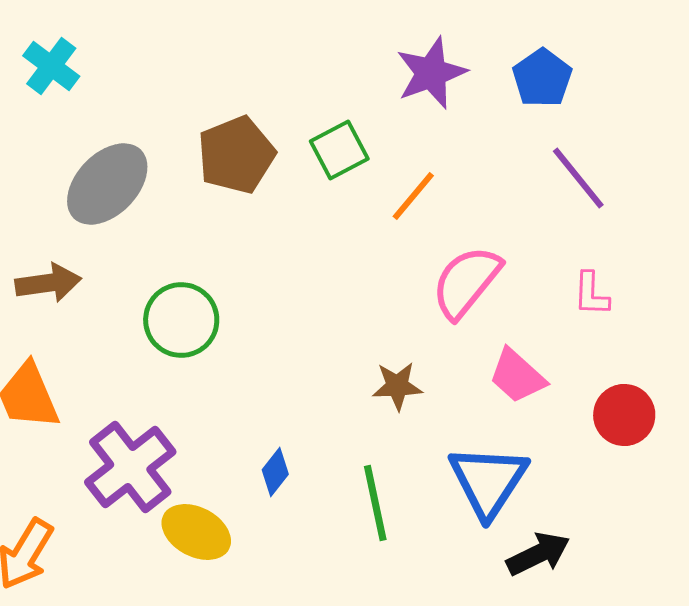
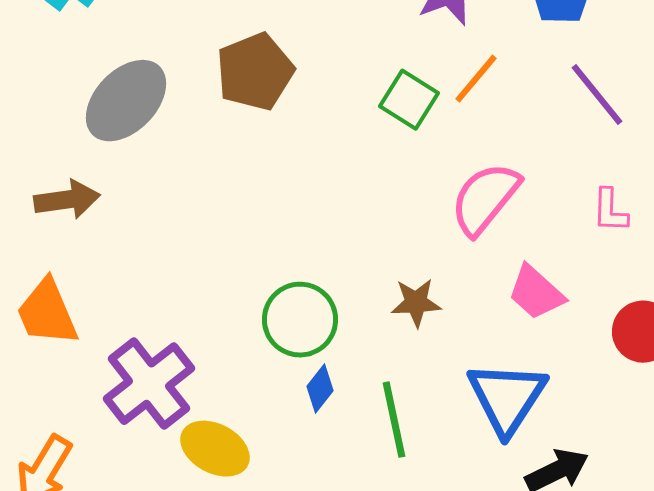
green square: (339, 150) -> (409, 100), moved, turned -30
orange line: (413, 196) -> (476, 79), moved
green circle: (181, 320) -> (300, 320), moved
blue diamond: (275, 472) -> (320, 389), moved

